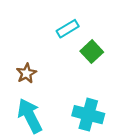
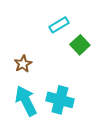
cyan cross: (88, 115) -> (60, 100), moved

